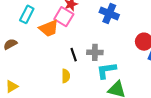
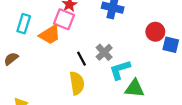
gray cross: (95, 52) -> (104, 52), turned -35
yellow semicircle: (66, 76) -> (77, 83), size x1.5

